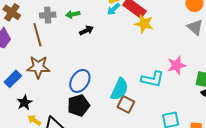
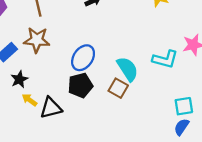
cyan semicircle: (120, 89) -> (128, 69), turned -60
brown square: (126, 104) -> (118, 88), moved

